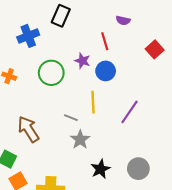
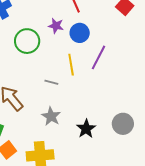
purple line: (129, 112) -> (99, 57), moved
gray star: (80, 140) -> (51, 116), moved

